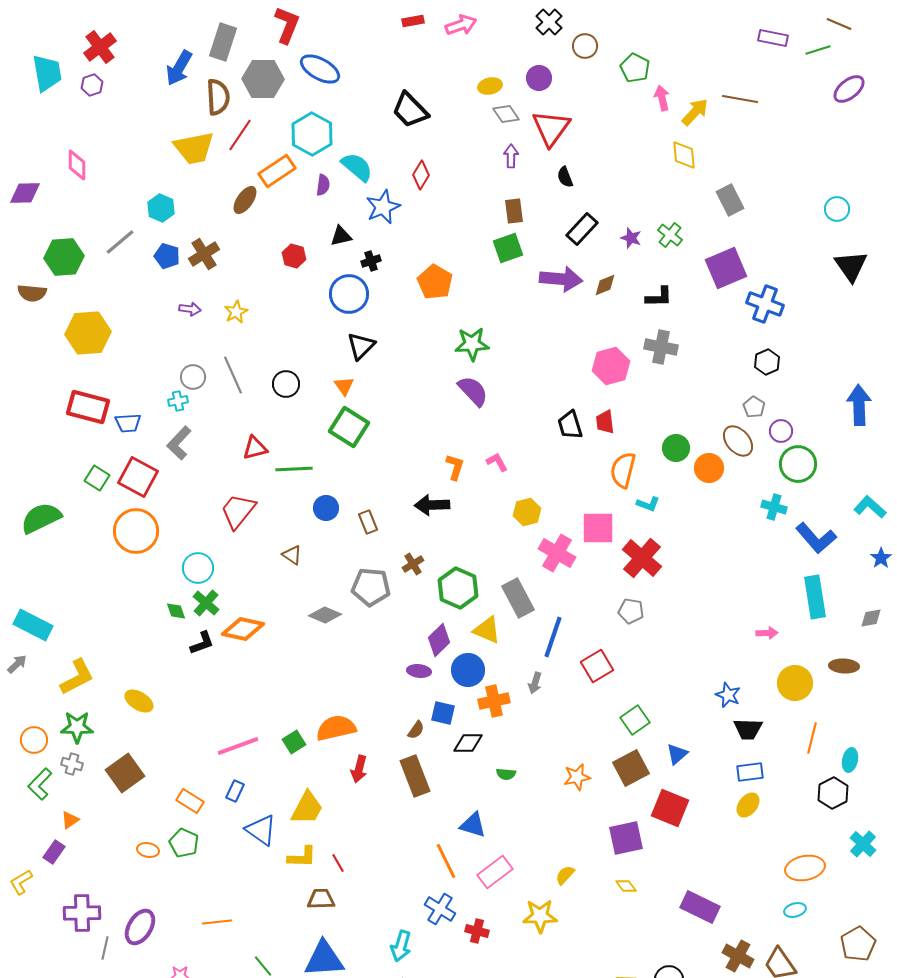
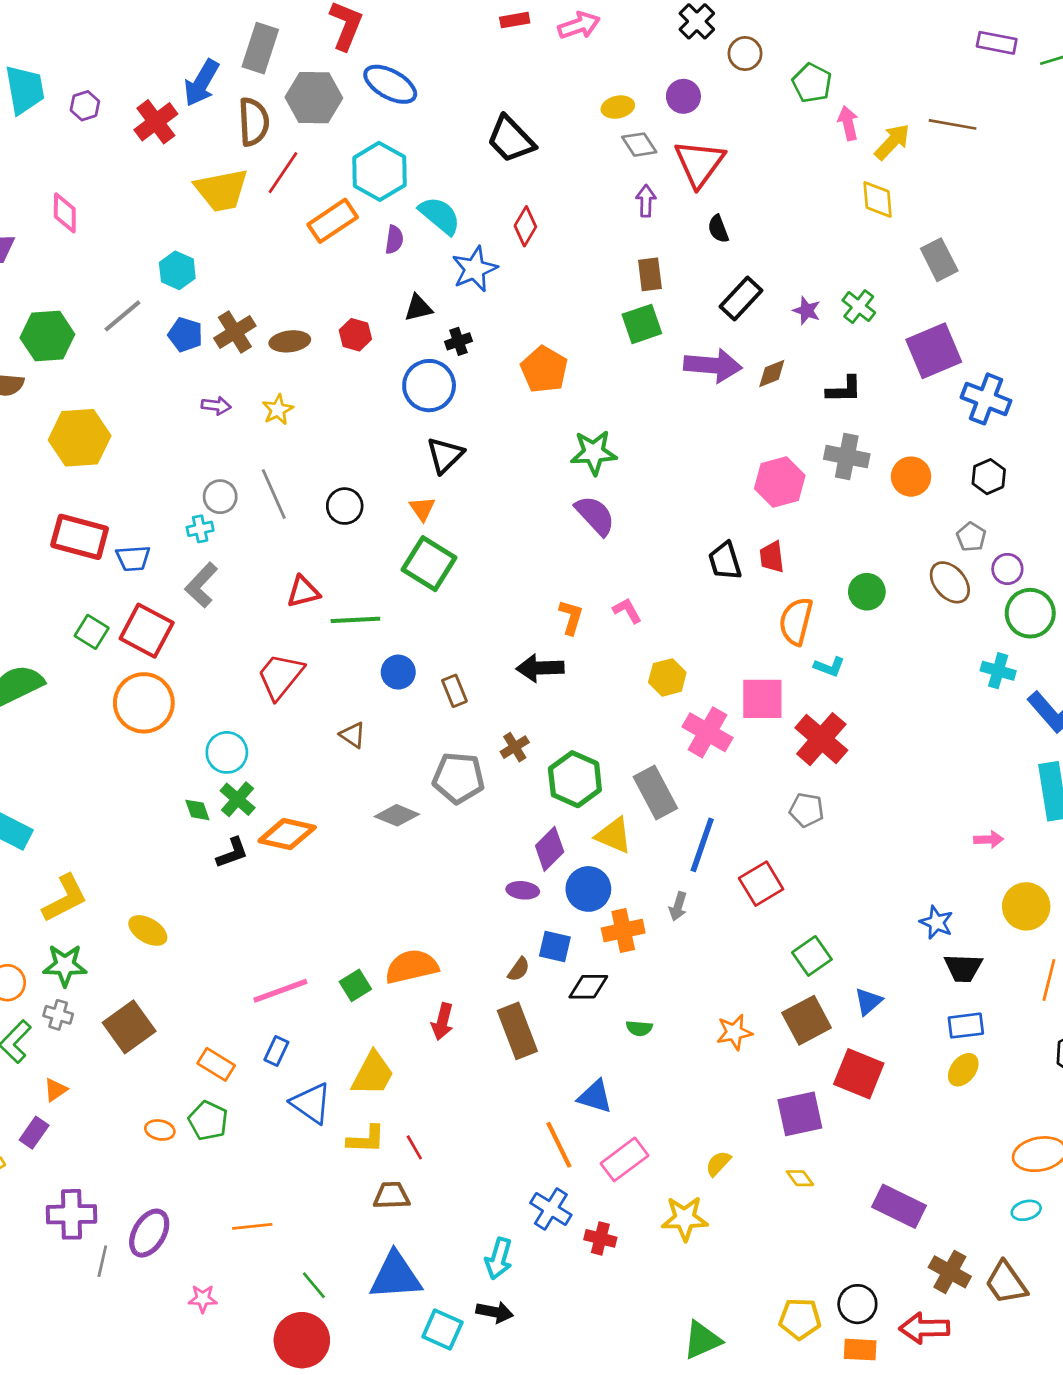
red cross: (100, 47) -> (156, 122), moved
brown ellipse: (245, 200) -> (290, 341), moved, turned 48
orange circle: (709, 468) -> (911, 477), moved

